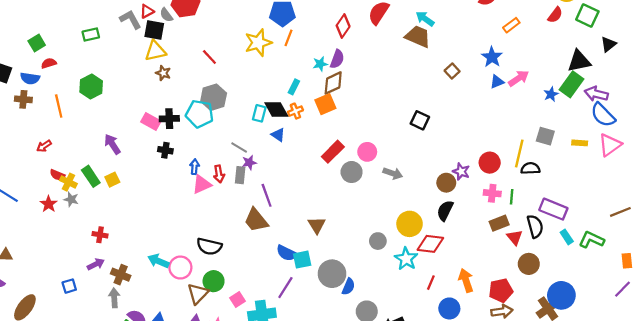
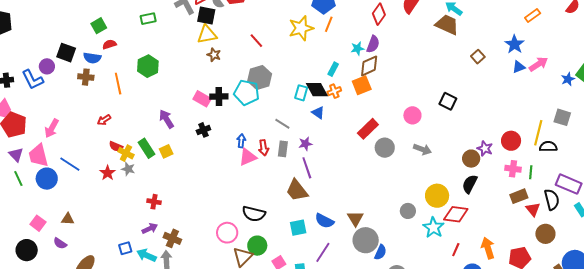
black cross: (165, 150) -> (203, 130), moved, turned -32
pink circle: (367, 152) -> (412, 115), moved
purple star: (249, 163) -> (305, 144), moved
brown triangle: (317, 225) -> (355, 218), moved
cyan square: (302, 260) -> (298, 228), moved
cyan arrow: (158, 261) -> (147, 255), moved

